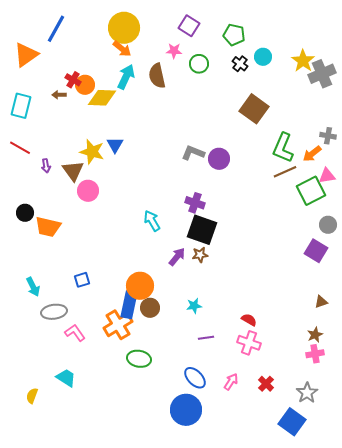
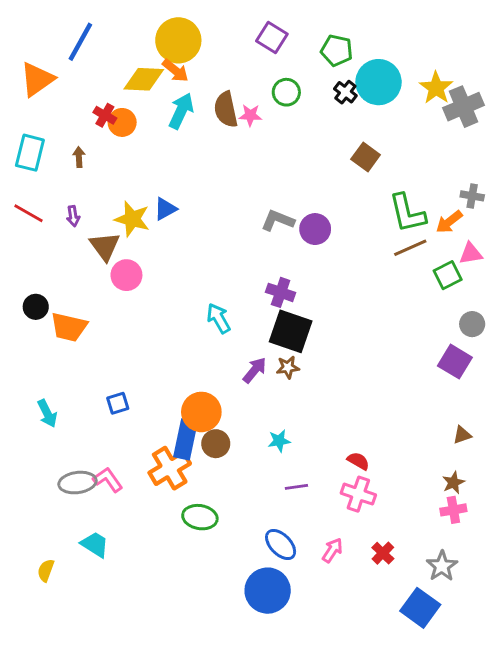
pink star: (174, 51) -> (250, 115), moved
cyan circle: (263, 57) -> (379, 82), size x1.8
brown arrow: (59, 95) -> (79, 157), moved, turned 88
yellow diamond: (102, 98) -> (144, 79), moved
brown square: (254, 109) -> (366, 157), size x0.7
blue triangle: (115, 145) -> (165, 209), turned 30
green L-shape: (283, 148) -> (407, 213), turned -36
purple arrow: (46, 166) -> (73, 216), moved
green square: (311, 191) -> (448, 275), size x0.7
gray ellipse: (54, 312) -> (77, 483), moved

